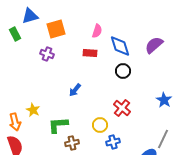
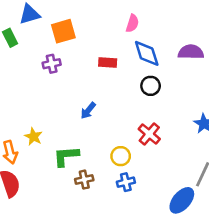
pink semicircle: (97, 31) -> (132, 23), moved
purple semicircle: (154, 45) -> (191, 52), turned 42
purple cross: (47, 54) -> (52, 64), turned -32
blue cross: (113, 142) -> (126, 182), moved

